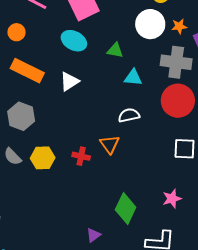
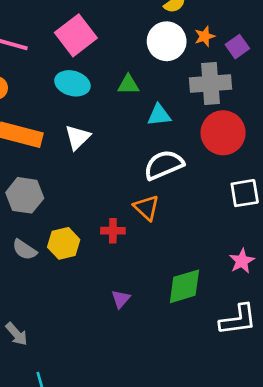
white semicircle: (129, 115) -> (164, 165), size x1.4
green diamond: (126, 208) -> (184, 286), turned 60
purple triangle: (93, 235) -> (121, 299), moved

